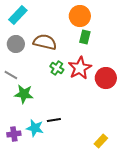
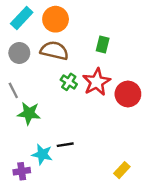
orange circle: (80, 16) -> (56, 19), moved
gray line: (11, 75) -> (13, 90), turned 32
purple cross: (14, 134) -> (22, 171), moved

